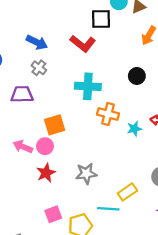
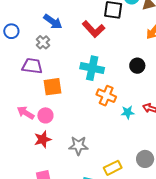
gray cross: (39, 68) -> (43, 42), moved
orange square: (55, 125) -> (53, 87), moved

